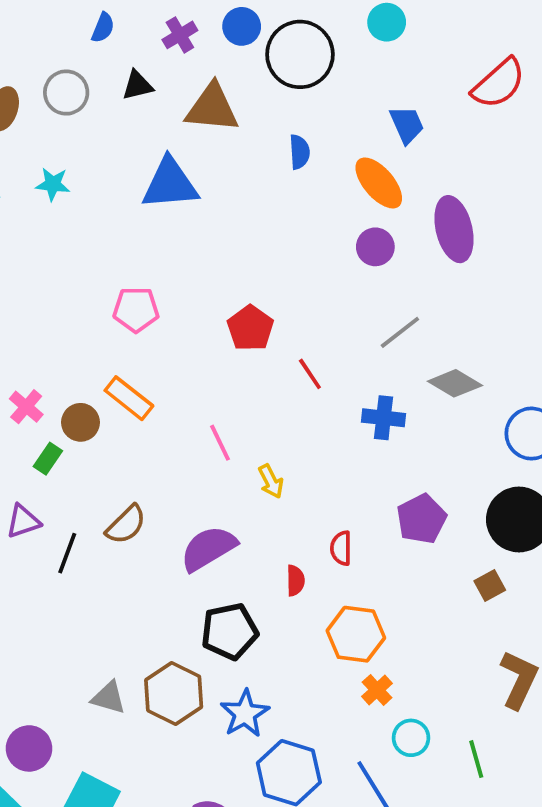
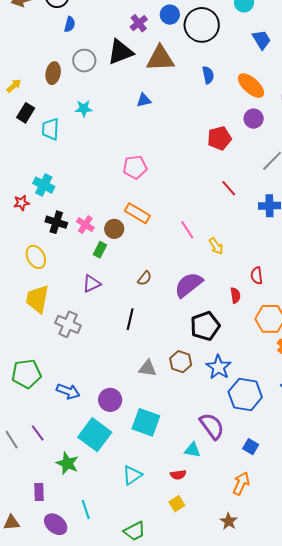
blue semicircle: (103, 28) -> (70, 24), moved
black triangle: (137, 85) -> (120, 52), size x1.6
blue trapezoid: (407, 125) -> (262, 40), moved
blue triangle: (170, 184) -> (144, 100), size x0.5
red pentagon: (250, 328) -> (219, 138), moved, turned 30
brown semicircle: (126, 525) -> (145, 278), size x0.7
black line: (67, 553) -> (130, 319), moved
brown hexagon: (174, 693) -> (181, 362), size x0.7

